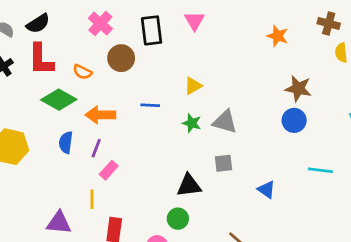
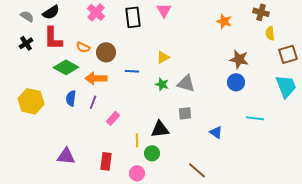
brown circle: (121, 58) -> (106, 52), moved
pink rectangle: (109, 170) -> (113, 118), moved
yellow line: (92, 199) -> (137, 140), moved

